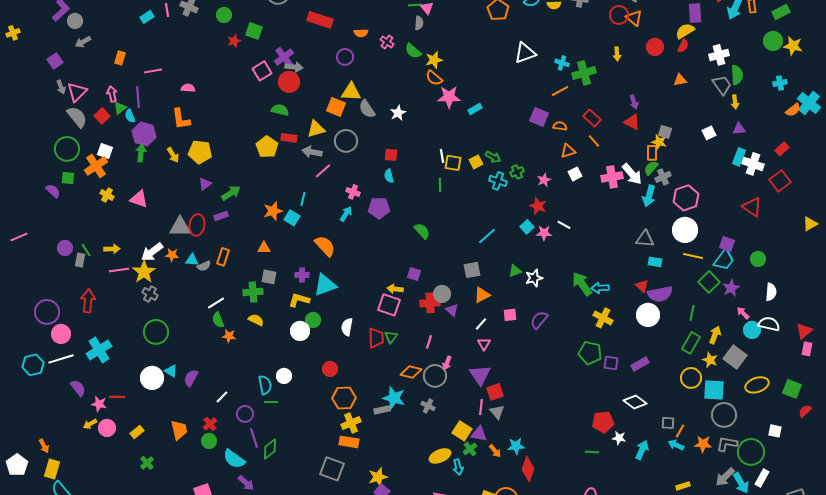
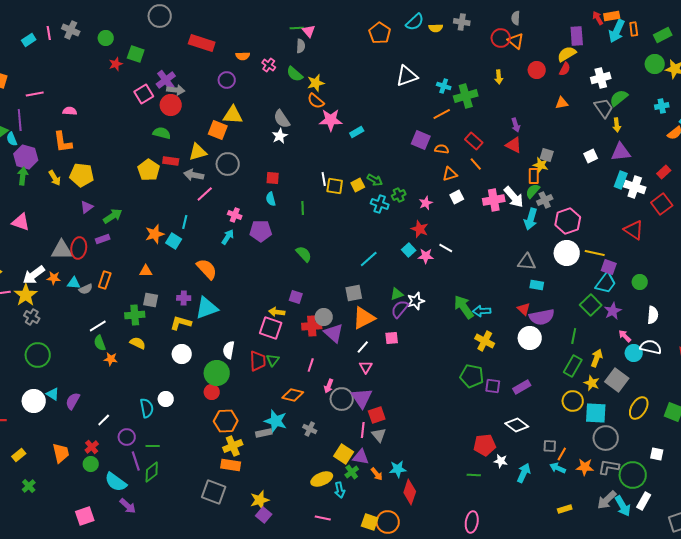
green semicircle: (737, 75) -> (619, 98), turned -126
gray semicircle: (367, 109) -> (282, 119), moved
purple triangle: (739, 129) -> (621, 152), size x1.5
green line: (440, 185) -> (303, 208), moved
yellow line: (693, 256) -> (595, 253), moved
orange triangle: (482, 295) -> (364, 318), size x1.4
purple triangle: (452, 310) -> (334, 333), size x1.5
green circle: (313, 320) -> (217, 373), moved, size x1.6
purple semicircle: (539, 320) -> (400, 309), moved
gray circle: (435, 376) -> (342, 399), moved
yellow ellipse: (757, 385) -> (639, 408), turned -40
green line: (271, 402) -> (153, 446), moved

